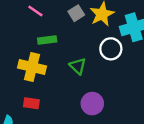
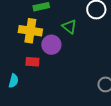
purple circle: (92, 104) -> (51, 45), moved

